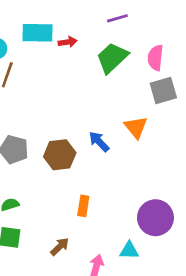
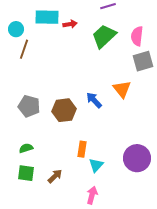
brown arrow: (60, 247) -> (55, 176), moved
cyan triangle: (129, 251) -> (96, 165), moved, turned -49

